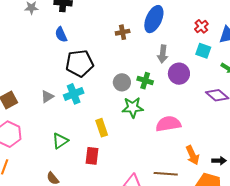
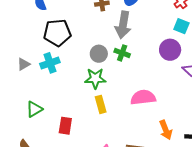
gray arrow: (163, 54) -> (123, 25), moved, size x1.5
purple circle: (179, 74) -> (170, 50), moved
green star: (133, 107) -> (95, 78), moved
yellow rectangle: (102, 128) -> (101, 104), moved

